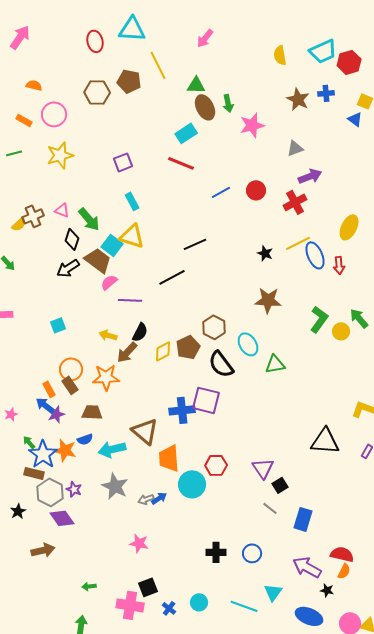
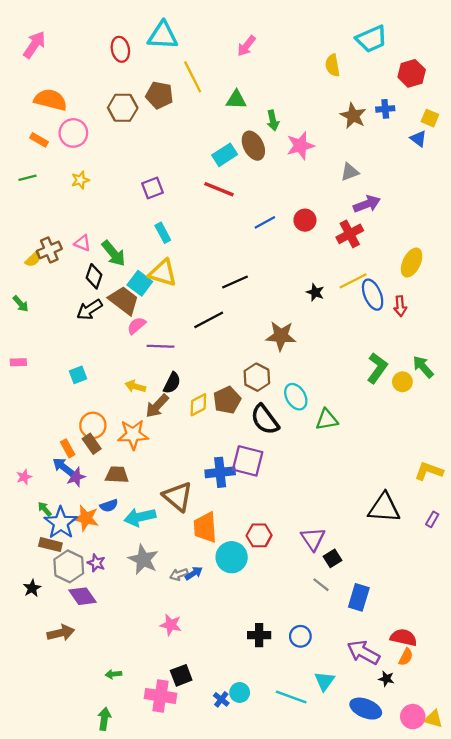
cyan trapezoid: (323, 51) -> (371, 39), moved
orange semicircle: (34, 85) -> (50, 100), size x1.8
brown ellipse: (205, 107) -> (253, 146), moved
yellow star: (60, 155) -> (80, 180), size x0.6
brown star: (268, 300) -> (281, 336), moved
blue cross: (169, 608) -> (221, 699), moved

